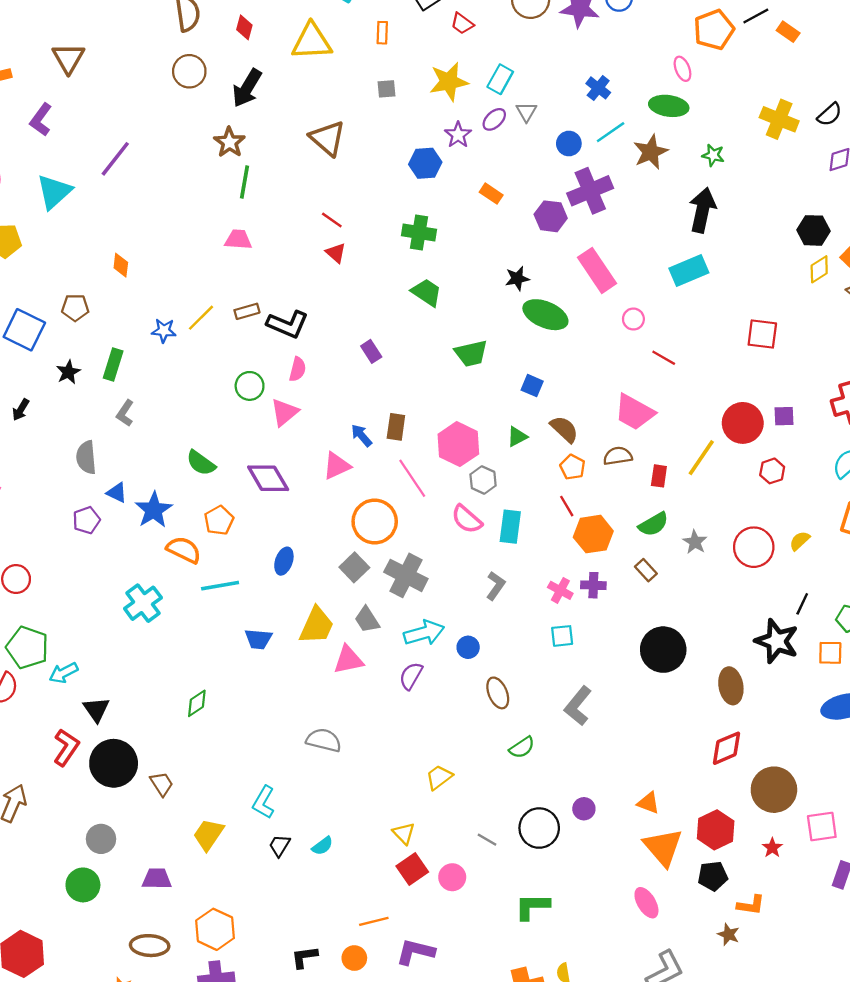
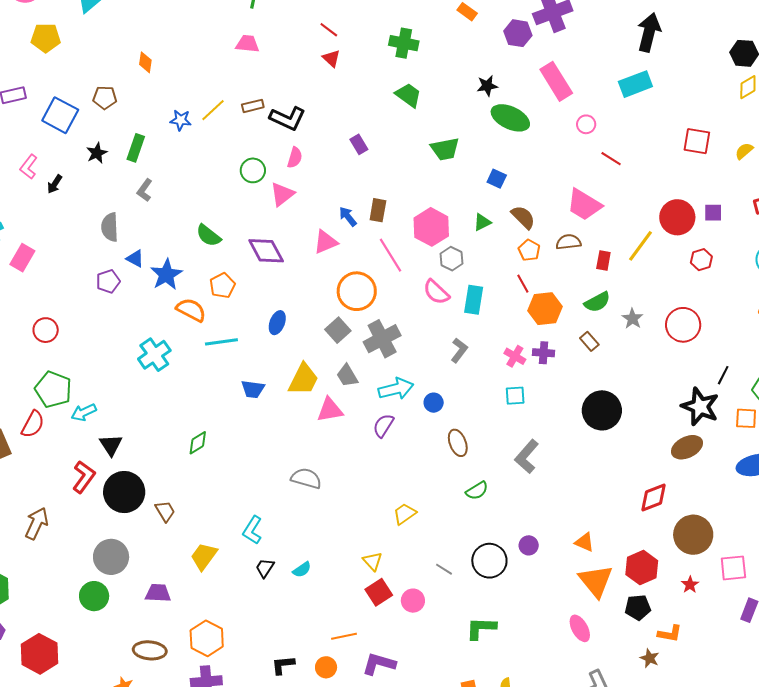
yellow semicircle: (800, 541) -> (744, 151), moved
gray cross: (406, 575) -> (382, 339), turned 33
brown ellipse: (731, 686) -> (687, 447), moved, turned 72
gray circle: (101, 839) -> (111, 557), size x1.4

